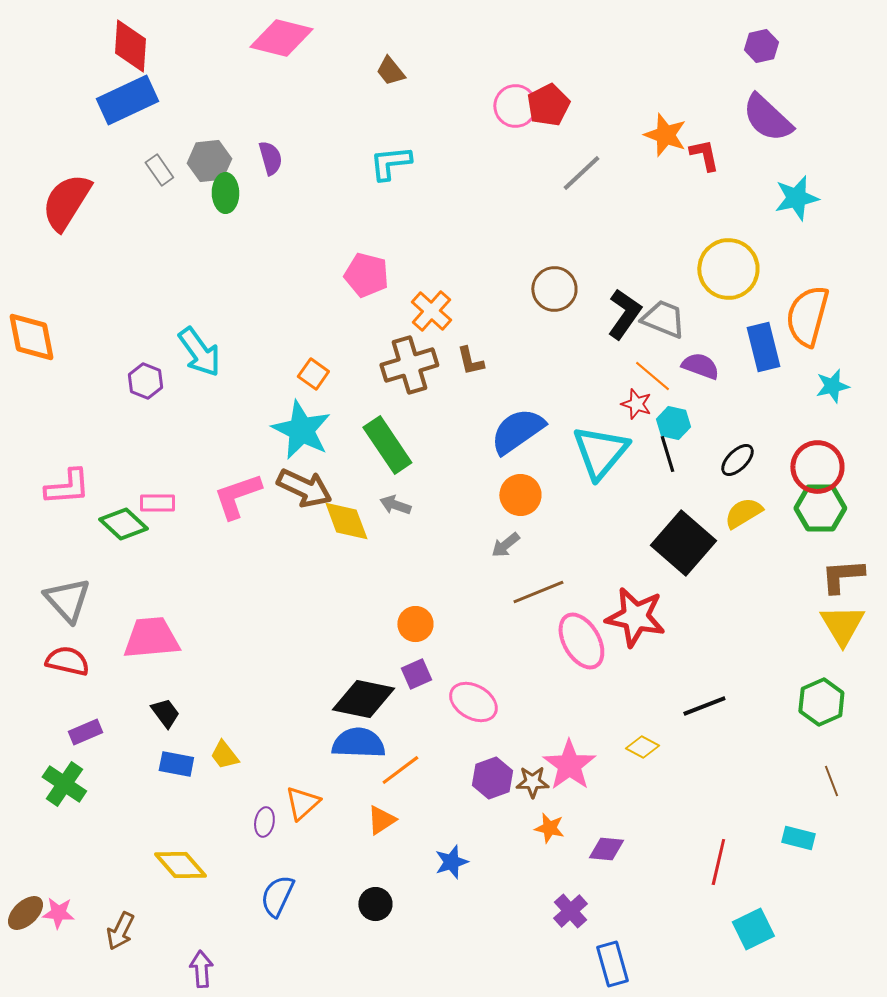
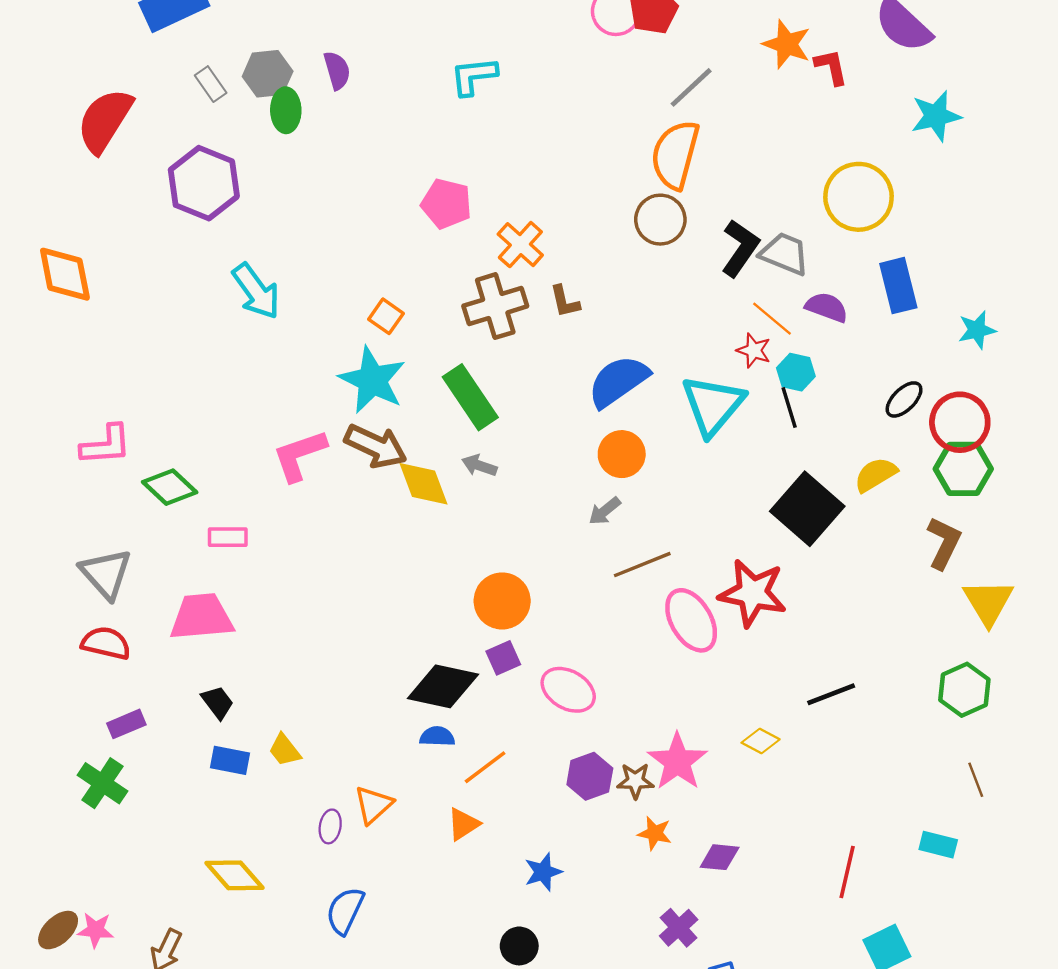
orange semicircle: (807, 316) -> (675, 155), moved
purple hexagon: (145, 381) -> (204, 183), moved, size x1.8
black ellipse: (737, 460) -> (904, 399), moved
pink rectangle: (157, 503) -> (228, 537), moved
brown L-shape: (842, 576) -> (944, 543), moved, turned 120
orange circle: (415, 624) -> (502, 601), size x1.4
blue semicircle: (358, 743) -> (437, 736), size x0.6
black circle: (375, 904) -> (519, 946), moved

